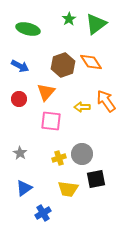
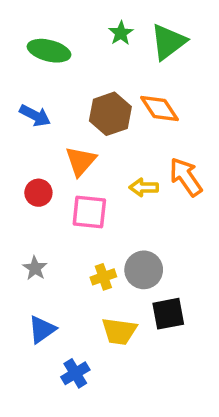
red circle: (19, 99) -> (38, 193), moved

